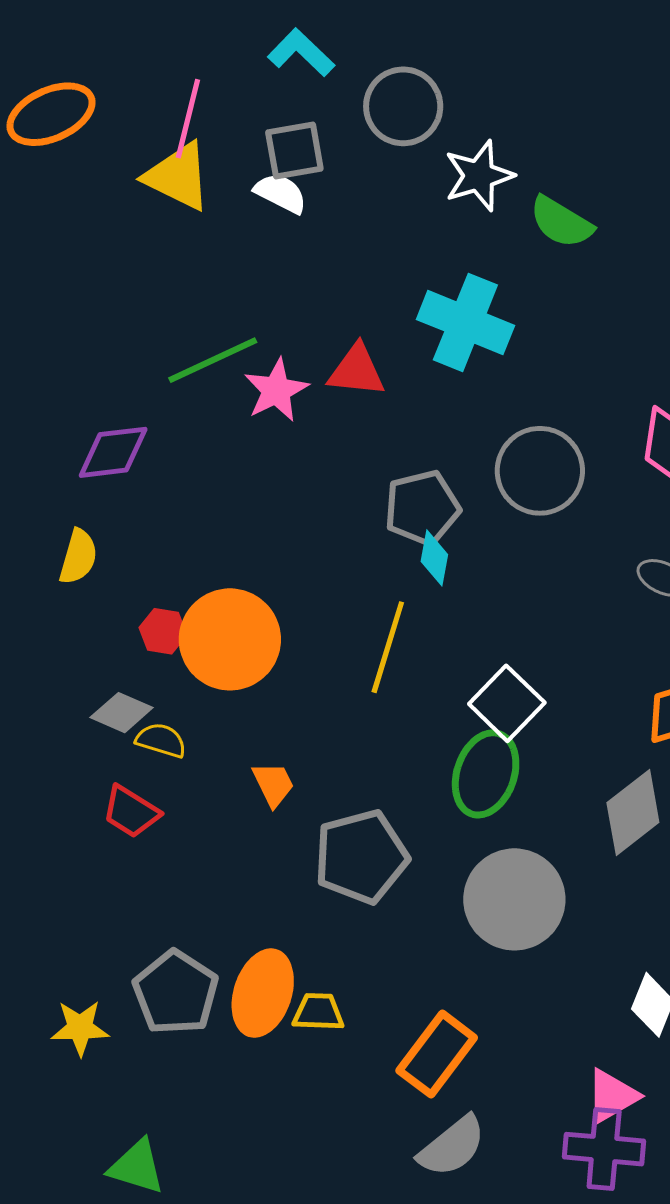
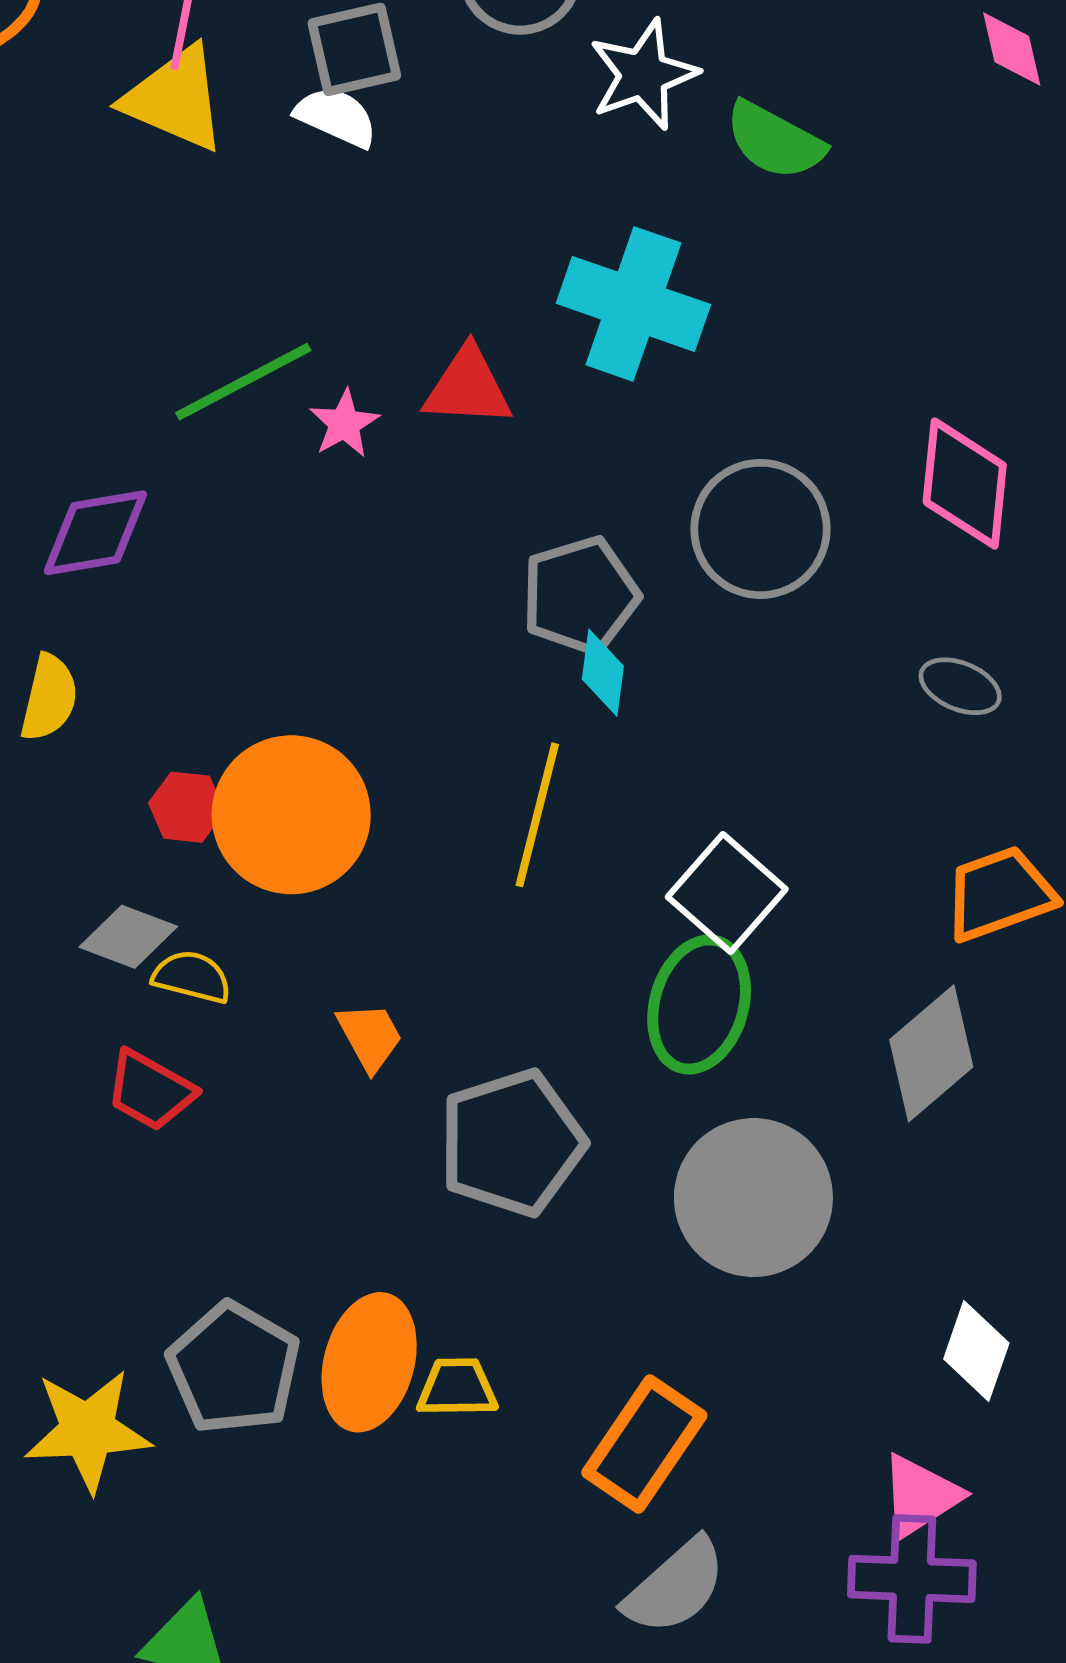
pink star: (276, 390) -> (344, 424), size x0.7
yellow star: (80, 1028) -> (88, 1430), size x1.4

